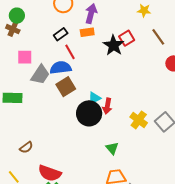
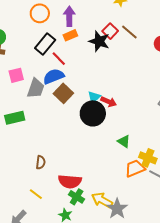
black rectangle: (61, 34) -> (45, 44), size x1.5
brown line: (158, 37) -> (129, 32), moved
red arrow: (107, 106) -> (109, 102), turned -63
yellow cross: (139, 120) -> (148, 158), moved
brown semicircle: (26, 147) -> (41, 162), turned -32

